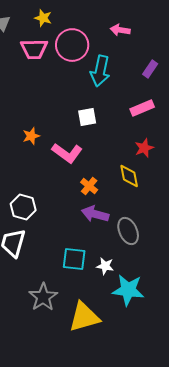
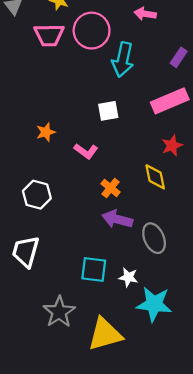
pink rectangle: (142, 108) -> (170, 101), size x1.4
pink L-shape: (67, 153) -> (86, 151), size x0.7
white hexagon: (23, 207) -> (37, 195), moved

